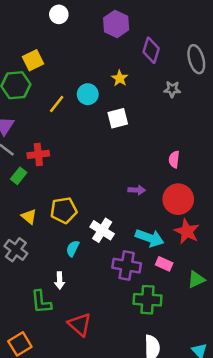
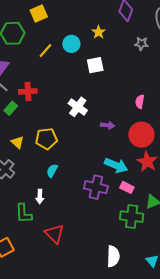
yellow square: (33, 60) -> (39, 14), moved
white cross: (102, 230) -> (78, 107), moved
green cross: (148, 300) -> (132, 217), moved

